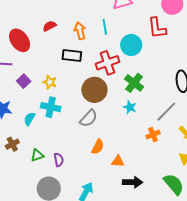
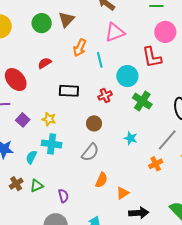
orange arrow: (80, 31) -> (80, 48), moved, turned -138
red cross: (107, 63) -> (105, 96), size x0.6
green cross: (134, 83) -> (142, 101), moved
brown circle: (94, 90) -> (94, 123), size x0.6
green triangle: (37, 155) -> (37, 186), moved
orange triangle: (118, 161) -> (123, 193), turned -32

